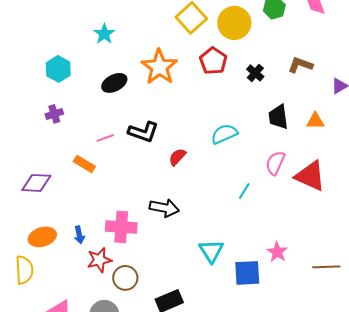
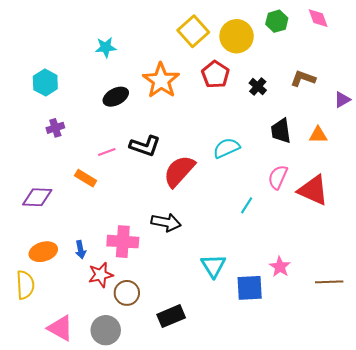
cyan star: (104, 34) -> (106, 47), turned 30
cyan hexagon: (58, 69) -> (45, 83), moved
red semicircle: (177, 157) -> (179, 171), size x1.8

